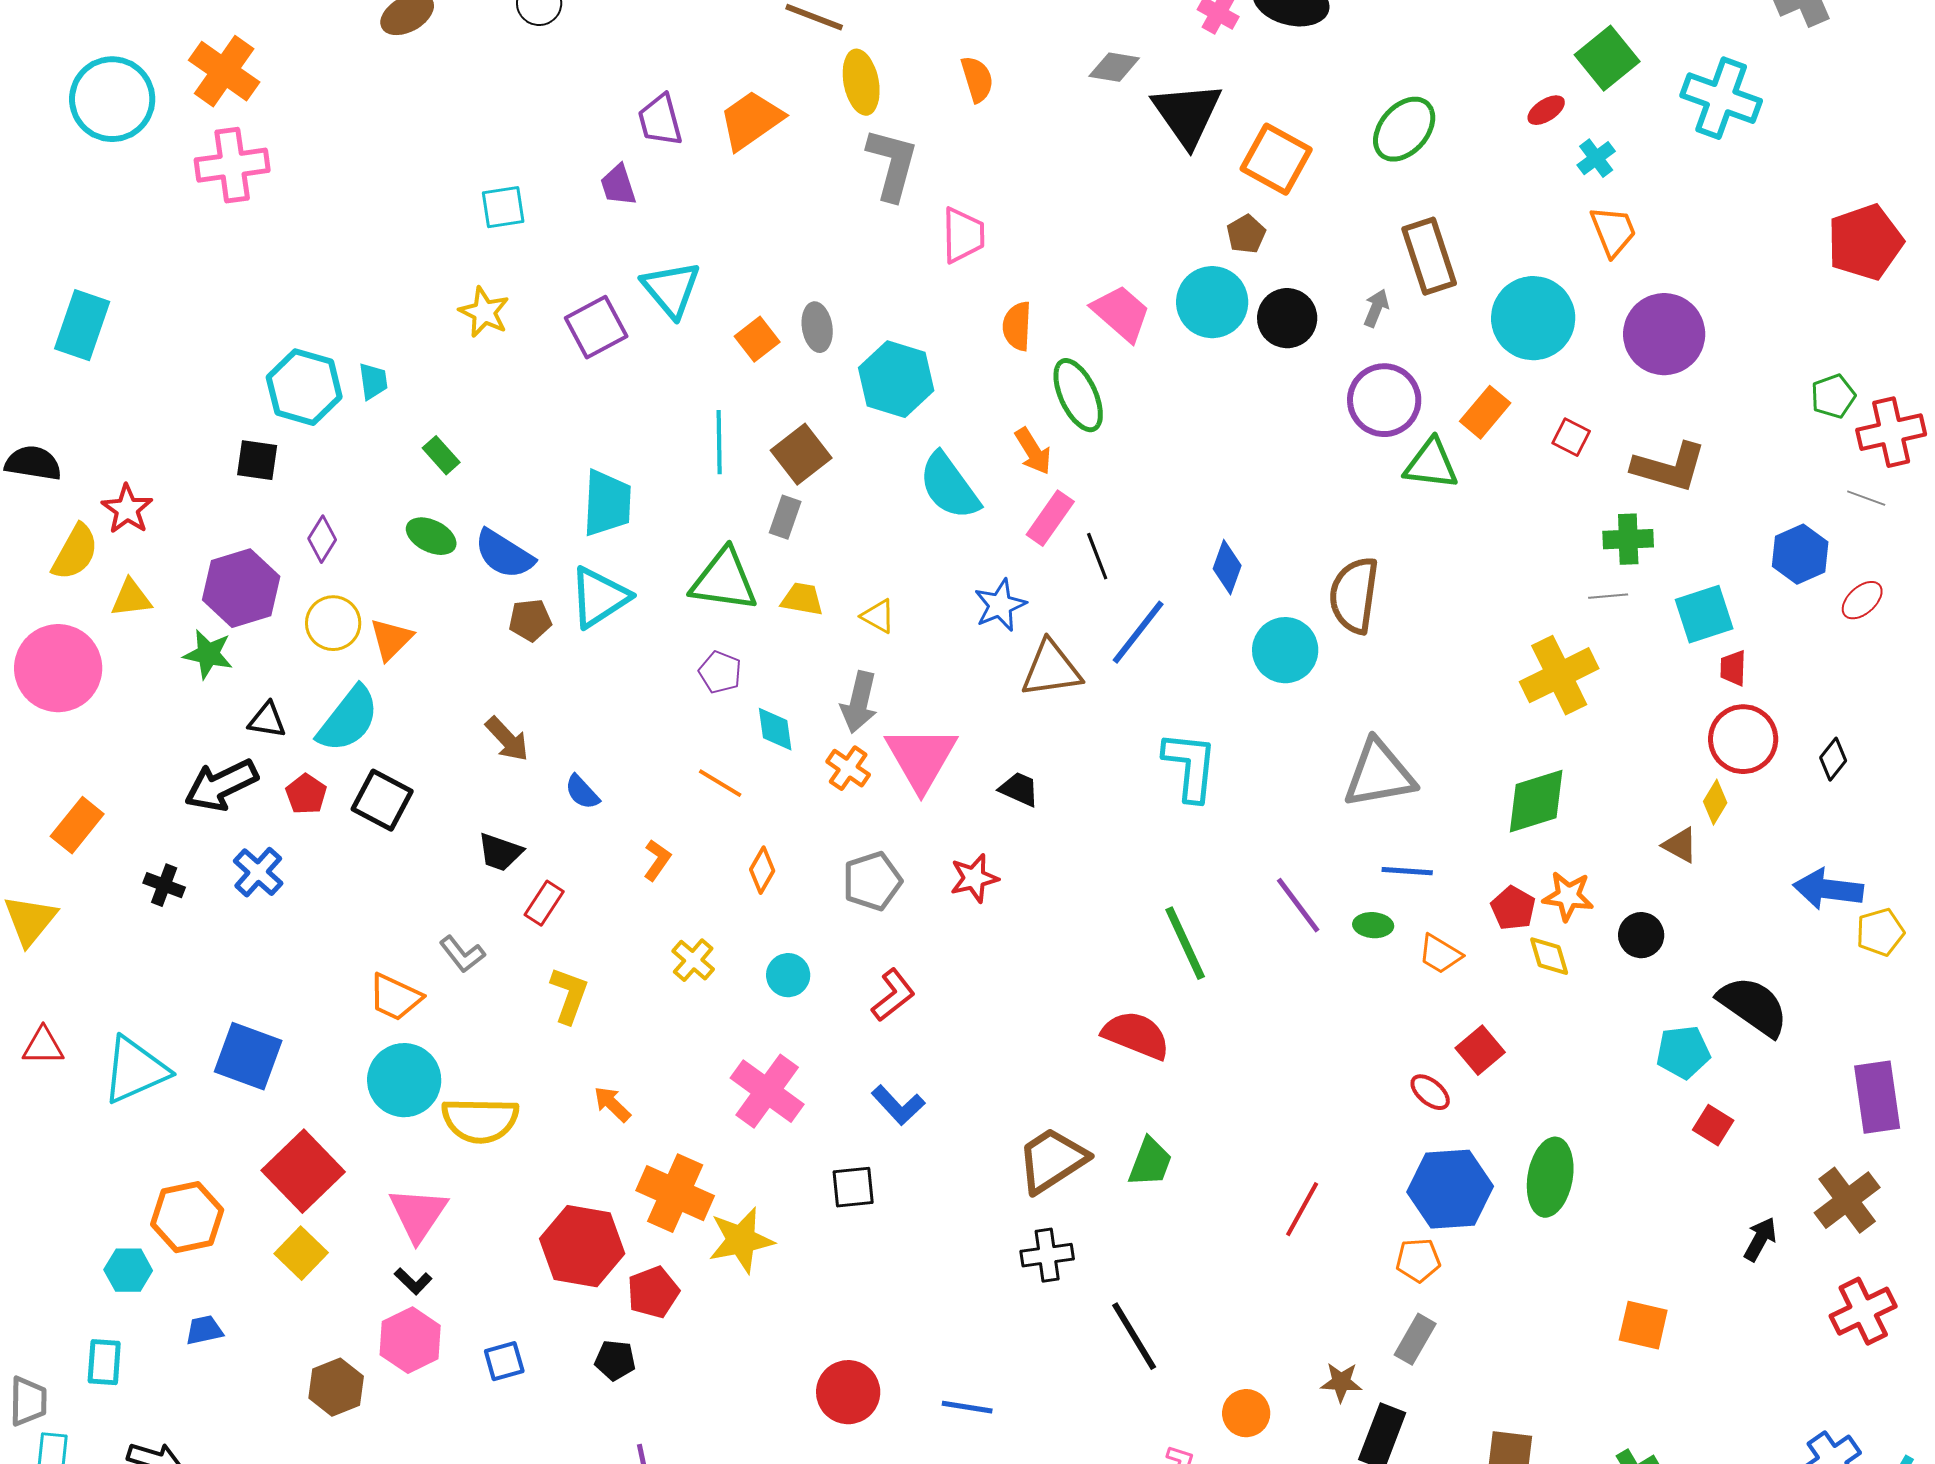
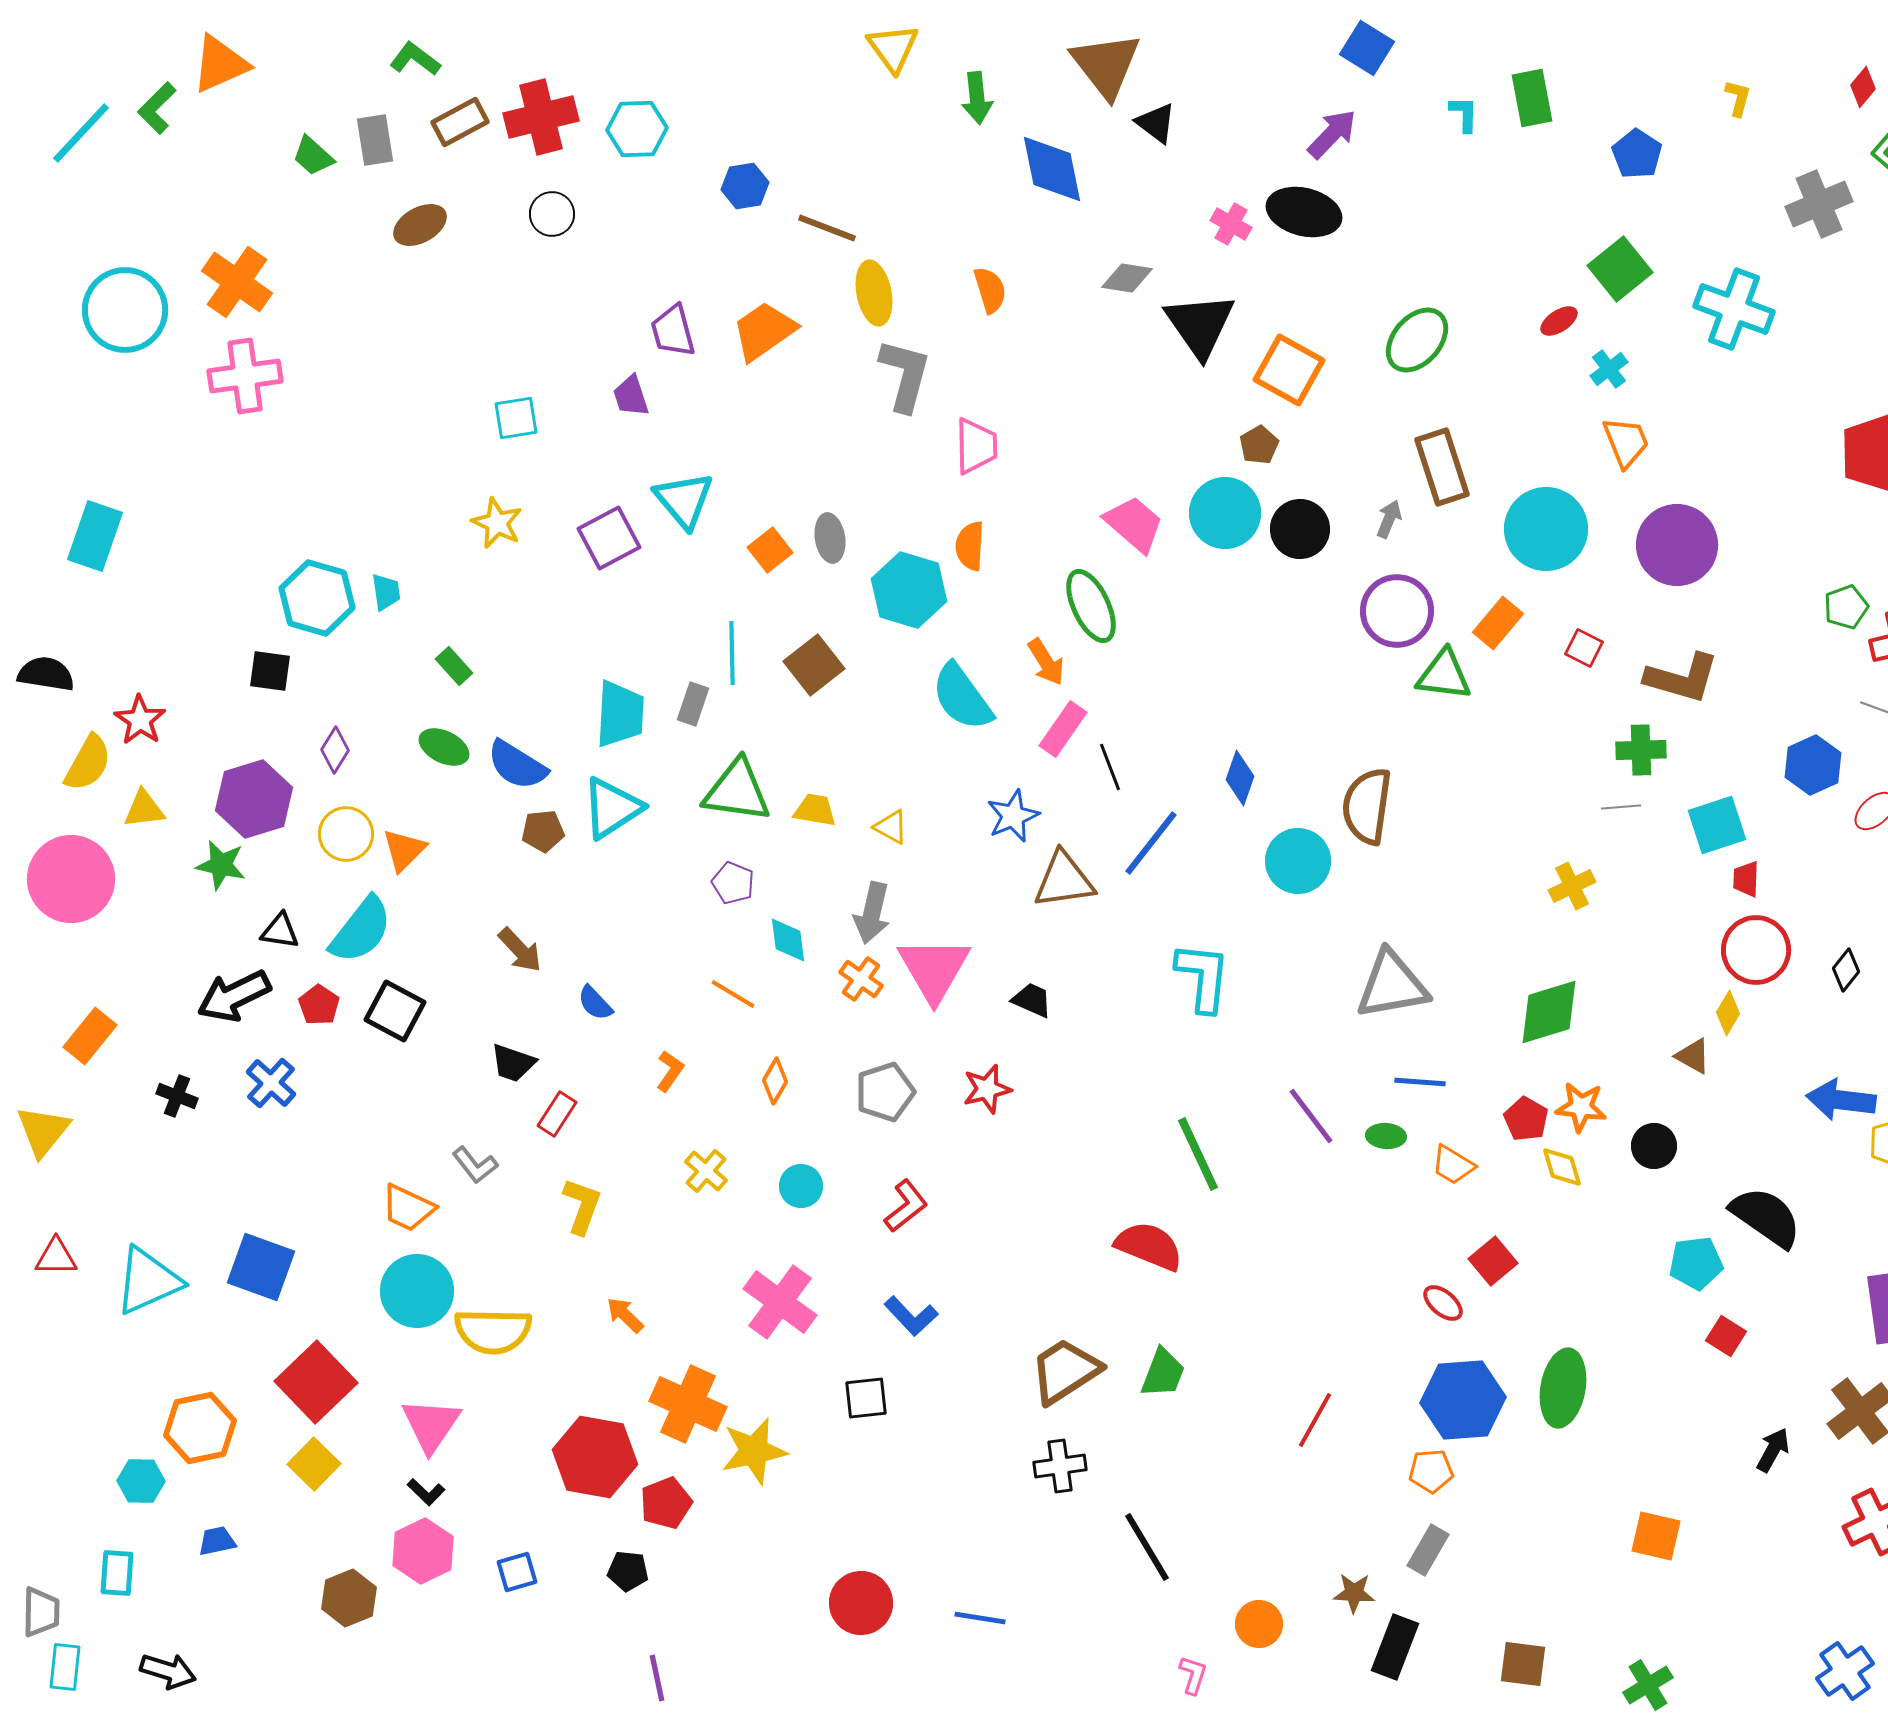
orange semicircle: (1017, 326) -> (970, 546), moved
gray rectangle: (785, 517) -> (693, 704), moved
yellow cross: (1559, 675) -> (1572, 886), size x0.6

